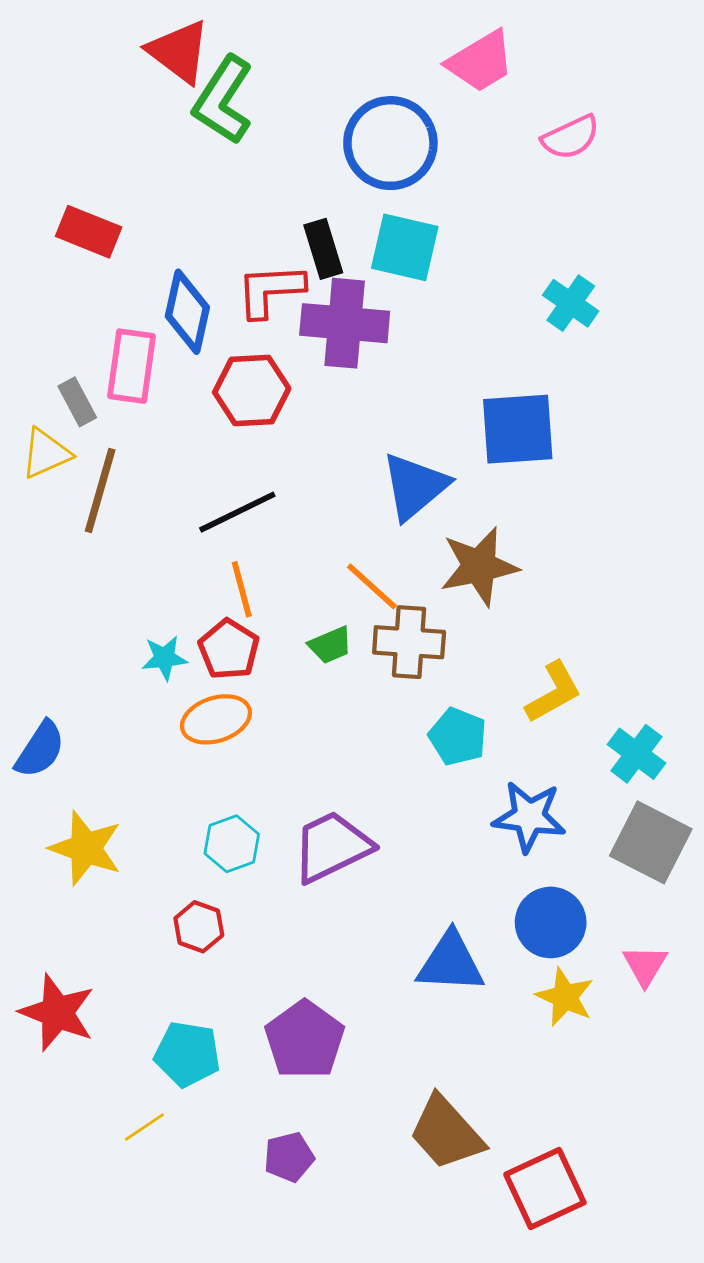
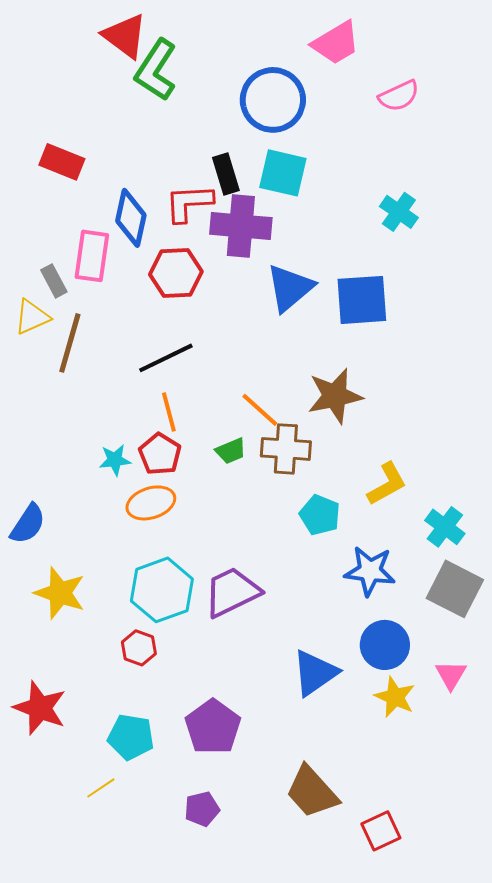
blue triangle: (415, 486) -> (290, 288), moved
cyan hexagon: (232, 844) -> (162, 590), size x1.6
blue triangle: (451, 963) -> (315, 673), turned -38
red square: (545, 1188) -> (381, 831), size x0.7

